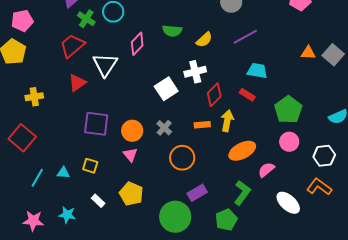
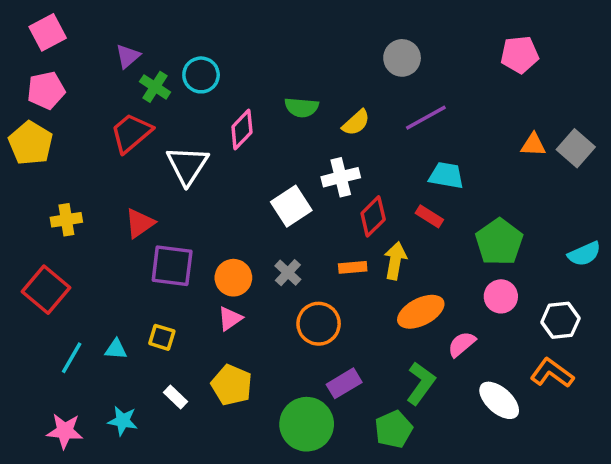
red triangle: (77, 83) -> (140, 223), moved
pink triangle: (130, 155) -> (230, 319), turned 35

